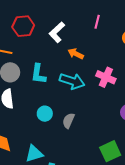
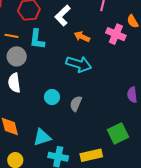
cyan L-shape: (38, 74) -> (37, 39), moved
pink cross: (106, 77) -> (116, 34), moved

